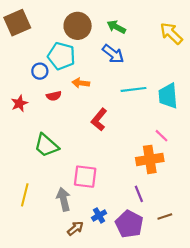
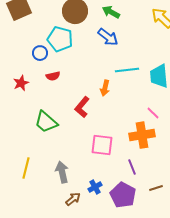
orange arrow: (81, 83) -> (105, 88), moved, turned -84
red L-shape: (99, 120) -> (82, 107), moved
pink square: (85, 177) -> (102, 145), moved

